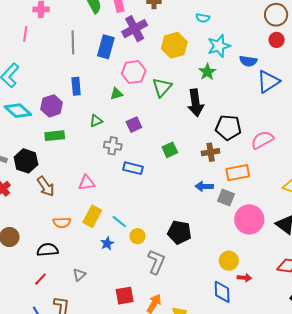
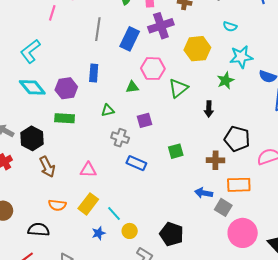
black arrow: (196, 103) -> (209, 109), size x0.6

